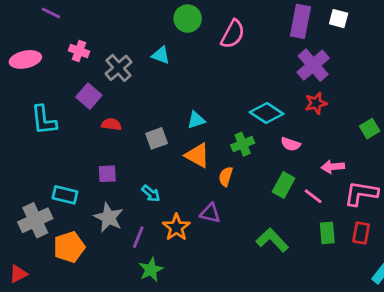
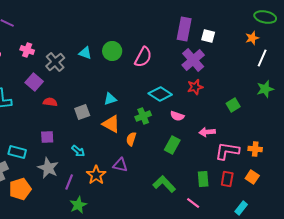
green circle: (188, 19) -> (112, 51), moved
white square: (339, 19) -> (208, 36), moved
pink semicircle: (233, 34) -> (143, 57), moved
pink line: (313, 196) -> (193, 203), moved

